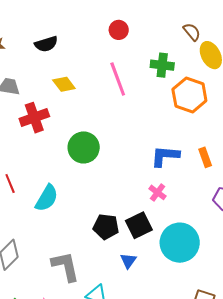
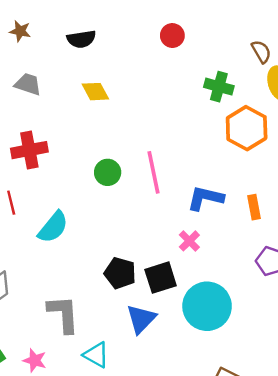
pink line: (118, 79) -> (154, 172), moved
red cross: (34, 118) -> (29, 150), moved
green circle: (84, 147) -> (108, 172), size x0.7
blue triangle: (128, 261) -> (141, 319), size x1.5

